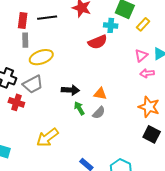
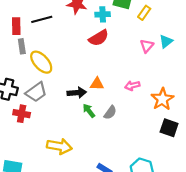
cyan cross: (111, 25) -> (103, 14), moved
yellow ellipse: (41, 57) -> (41, 62), turned 75
pink arrow: (147, 73) -> (132, 86), moved
orange triangle: (100, 94) -> (97, 84), moved
orange star: (149, 107) -> (162, 99), turned 30
yellow arrow: (47, 138) -> (59, 146), turned -125

